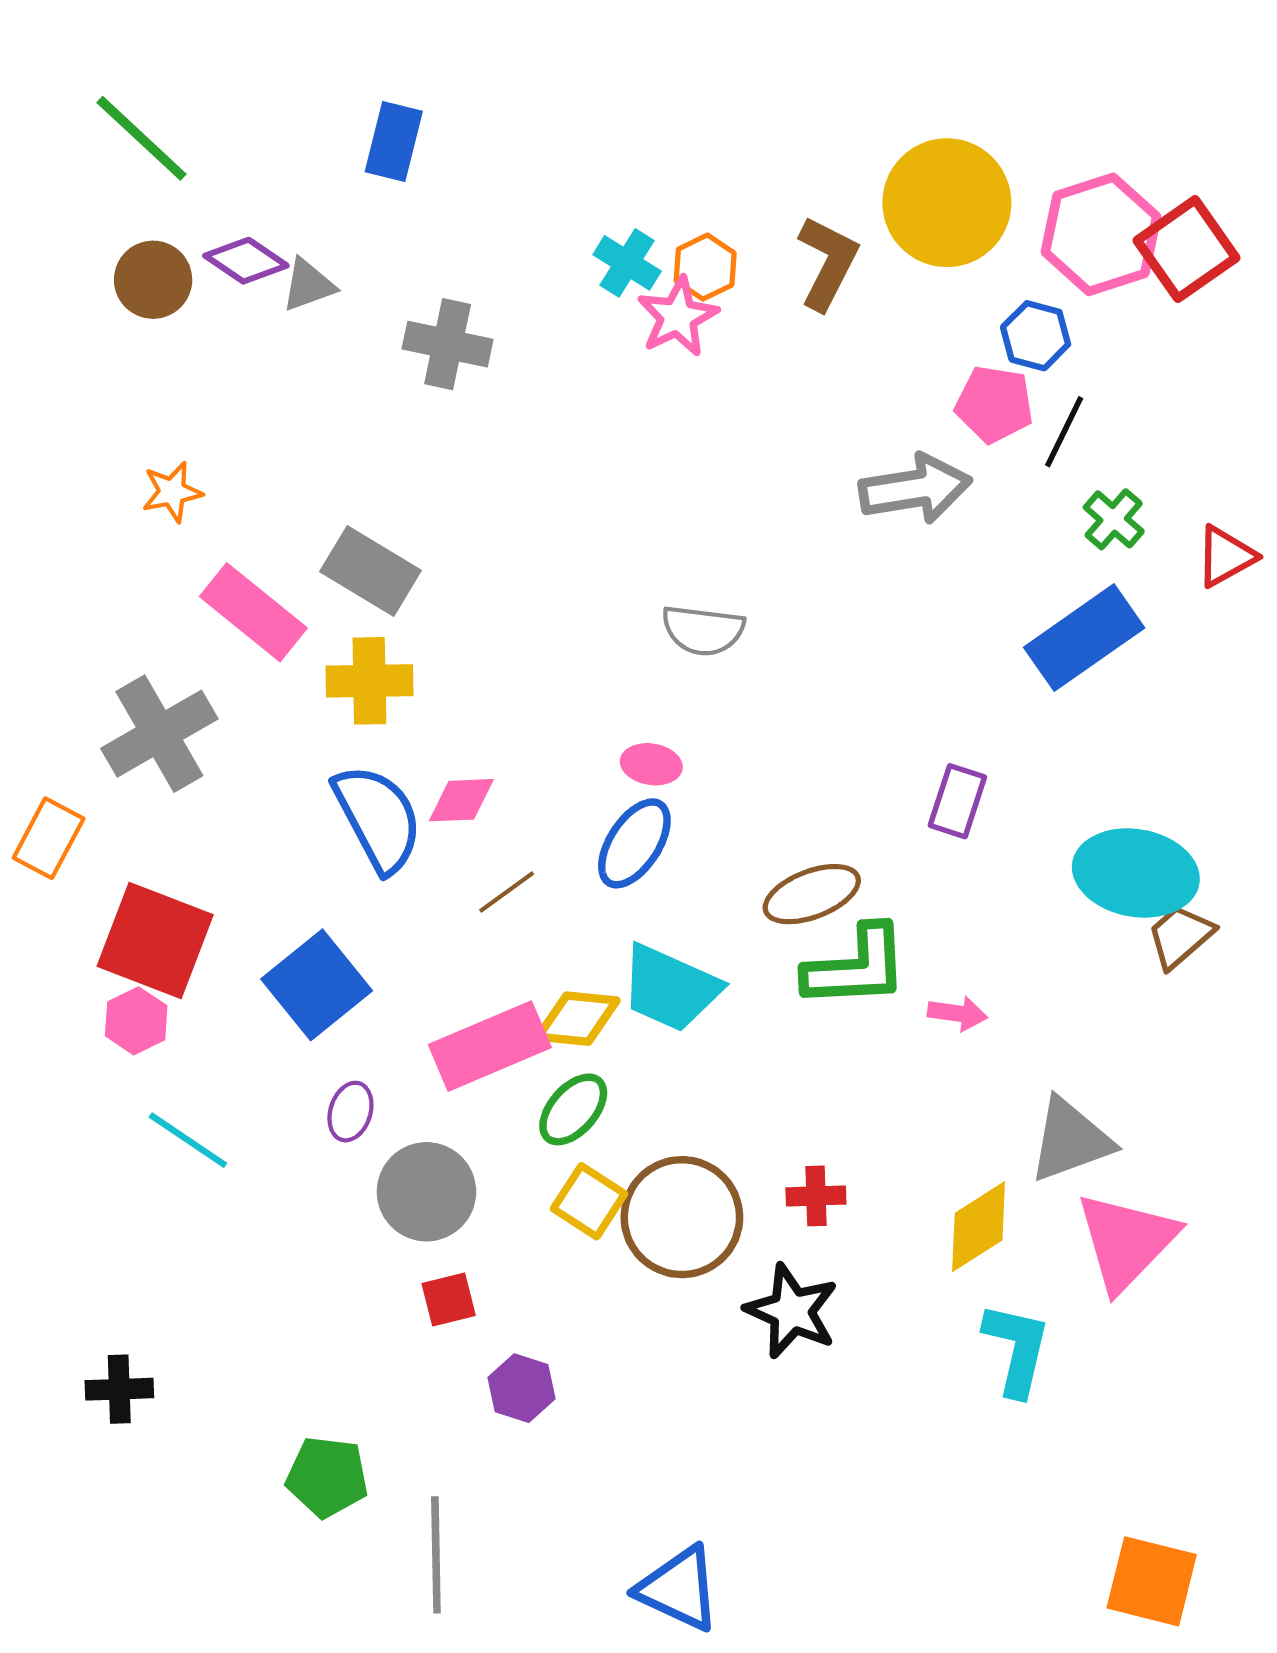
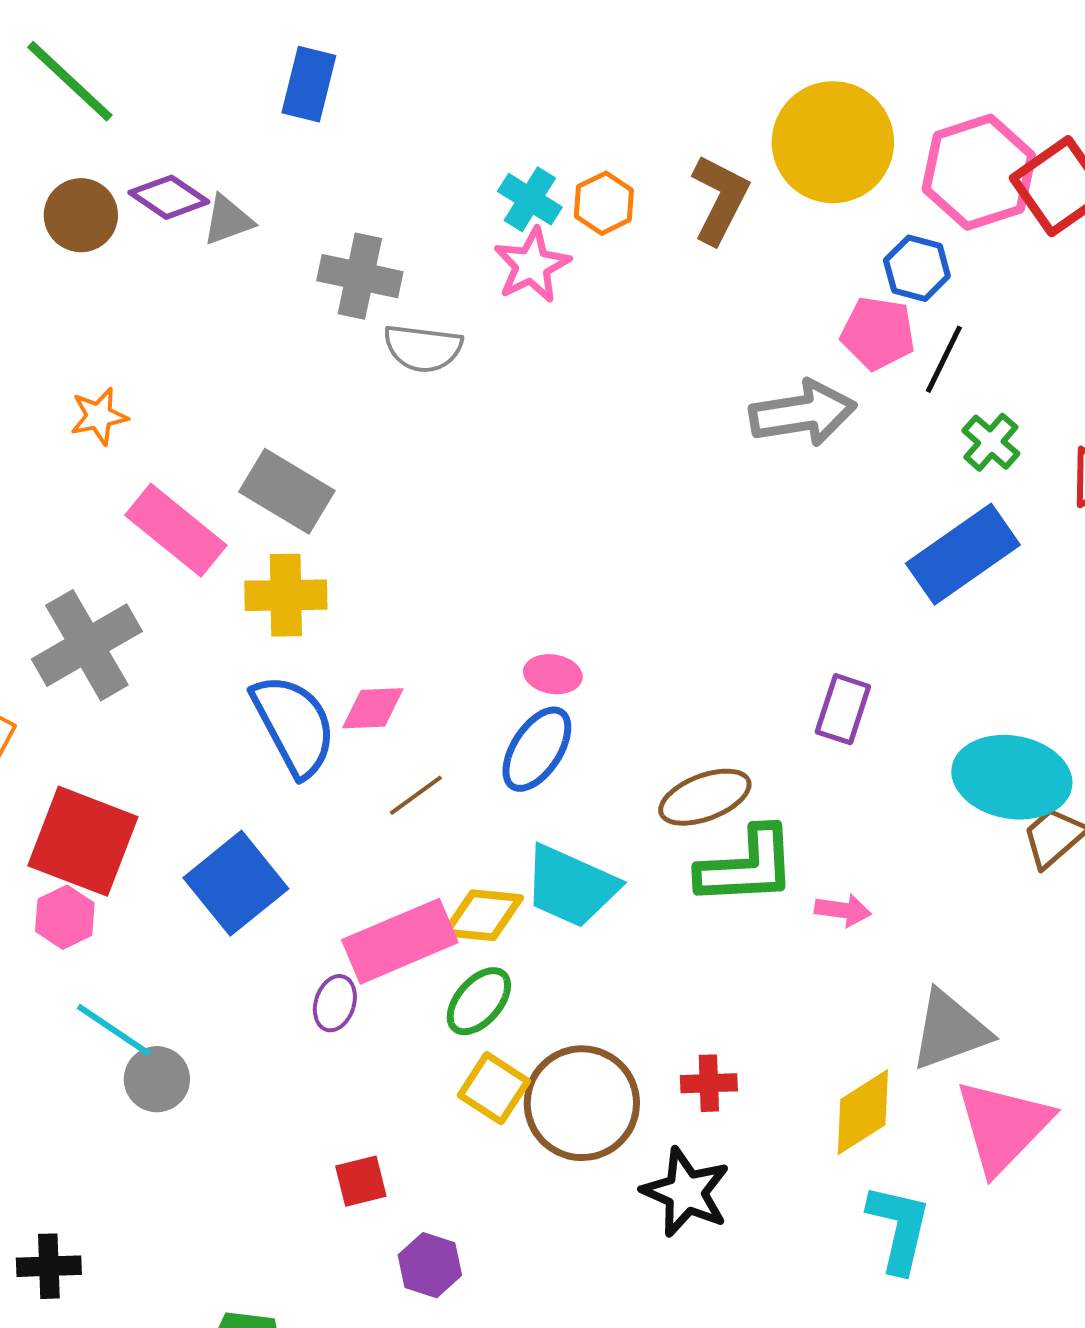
pink star: (678, 317) -> (532, 265), moved
gray semicircle: (703, 630) -> (423, 348), moved
purple ellipse: (350, 1112) -> (335, 1003), moved
gray circle: (426, 1192) -> (157, 1079), moved, size x0.7

